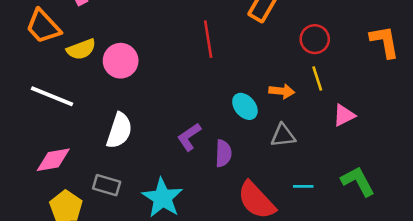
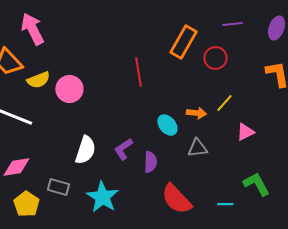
red circle: (315, 39) -> (215, 58), moved
yellow line: (317, 78) -> (224, 103), turned 60
white semicircle: (119, 131) -> (85, 150), moved
cyan line: (303, 186) -> (225, 204), moved

